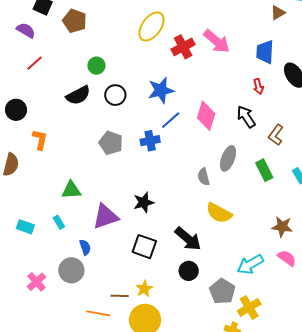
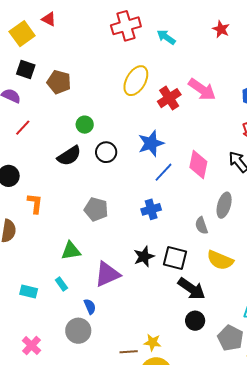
blue cross: (150, 141) -> (151, 209), moved
gray pentagon: (111, 143) -> (96, 209), moved
black square: (144, 247) -> (175, 258), moved
pink cross: (36, 282) -> (32, 346), moved
yellow star: (144, 289) -> (152, 342), turned -30

